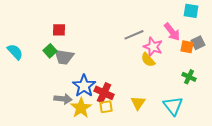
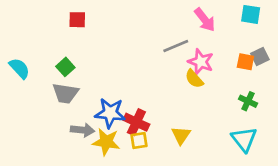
red square: (59, 30) -> (77, 20), moved
pink arrow: (172, 32) -> (205, 20), moved
gray trapezoid: (64, 57) -> (65, 93), moved
blue star: (84, 86) -> (110, 113), turned -30
cyan triangle: (173, 106) -> (244, 139), moved
yellow star: (81, 108) -> (106, 142), turned -30

